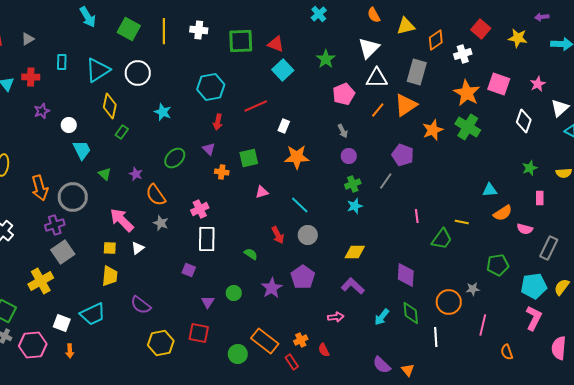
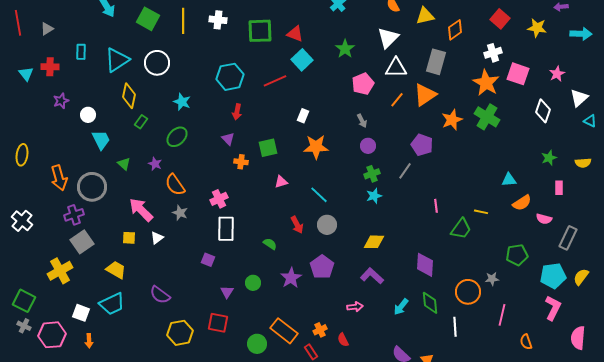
white cross: (463, 54) -> (493, 53), moved
red line: (256, 106) -> (275, 81), moved
green ellipse: (175, 158) -> (177, 137), moved
yellow trapezoid: (110, 276) -> (116, 270), moved, turned -65

